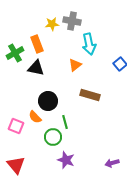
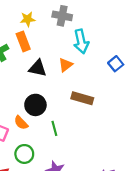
yellow star: (52, 24) -> (28, 19), moved
black triangle: (36, 68) -> (38, 68), moved
green circle: (53, 137) -> (24, 154), moved

